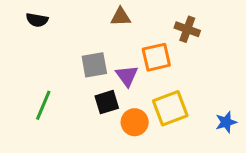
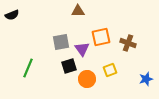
black semicircle: (37, 20) -> (12, 15), moved, turned -32
brown cross: (187, 29) -> (128, 43), moved
yellow square: (170, 108) -> (110, 70), size x0.6

